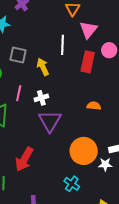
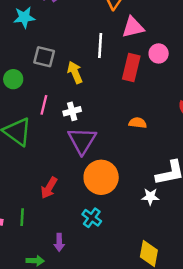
pink triangle: (88, 30) -> (133, 27), turned 36
orange circle: (84, 151) -> (101, 177), moved
red arrow: (24, 159) -> (49, 188), size x0.7
cyan cross: (72, 184) -> (92, 218), moved

